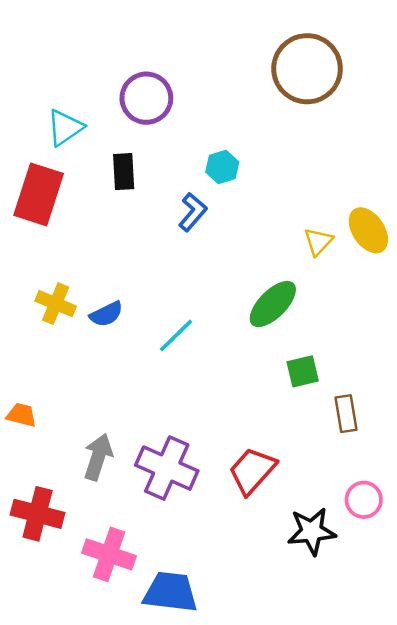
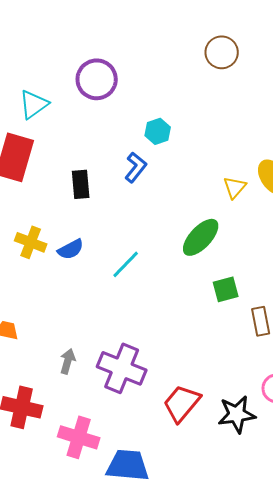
brown circle: (307, 69) -> (222, 52), size x0.6
black rectangle: (124, 172) -> (81, 184), moved
gray arrow: (98, 457) -> (68, 361), size x0.7
red trapezoid: (252, 471) -> (182, 403), moved

